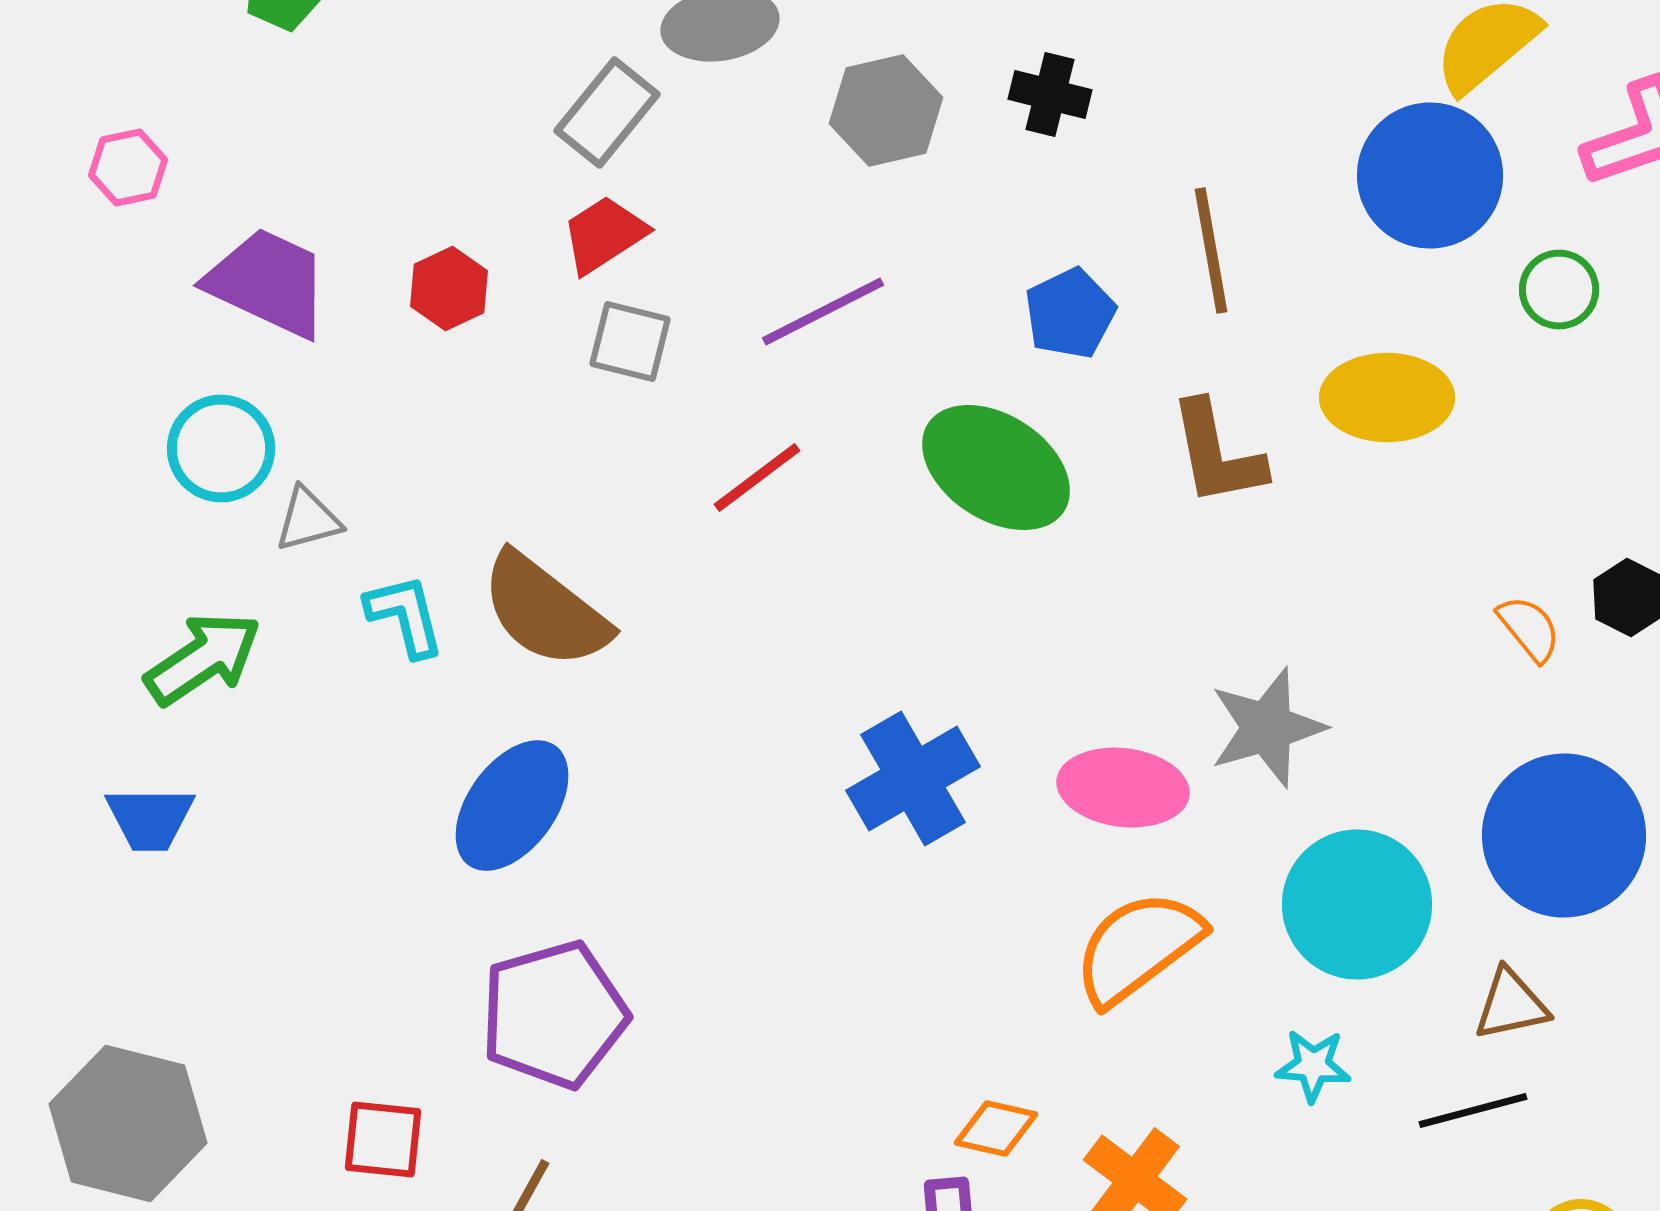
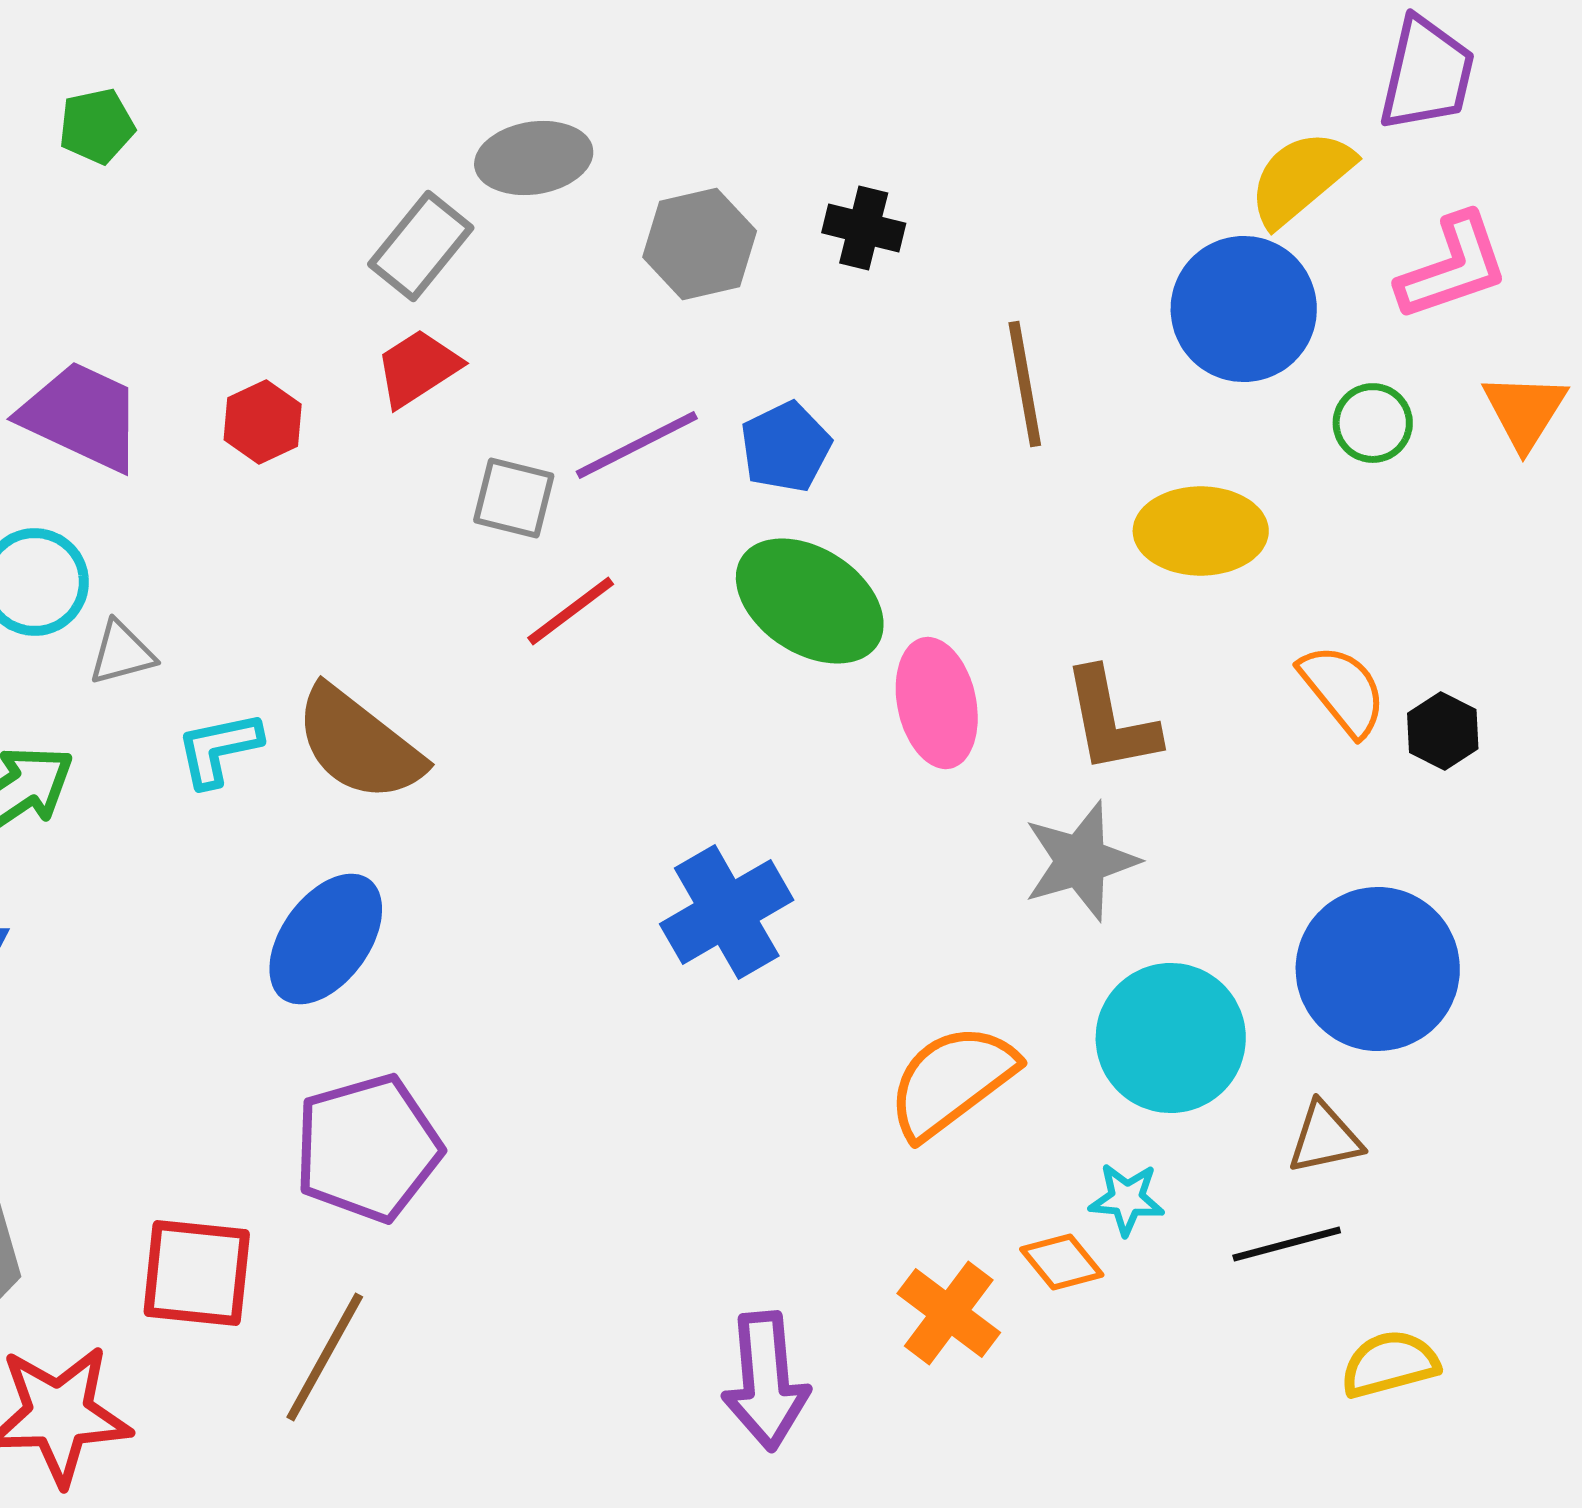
blue pentagon: (1070, 314) -> (786, 447), moved
gray square: (630, 342) -> (514, 498), moved
brown L-shape: (1217, 454) -> (1111, 721), moved
cyan L-shape: (405, 616) -> (219, 749), turned -88
orange semicircle: (1529, 628) -> (1343, 690), moved, size x1.4
pink ellipse: (1123, 788) -> (937, 703), moved, turned 71
orange diamond: (996, 1128) -> (1062, 1262), moved, turned 38
red square: (383, 1140) -> (197, 1273), size x1.4

